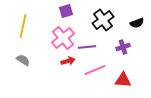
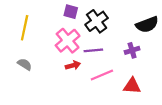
purple square: (66, 11) -> (71, 12), turned 32
black cross: (103, 20) -> (97, 21), moved
black semicircle: (137, 23) -> (147, 25), size x1.5

